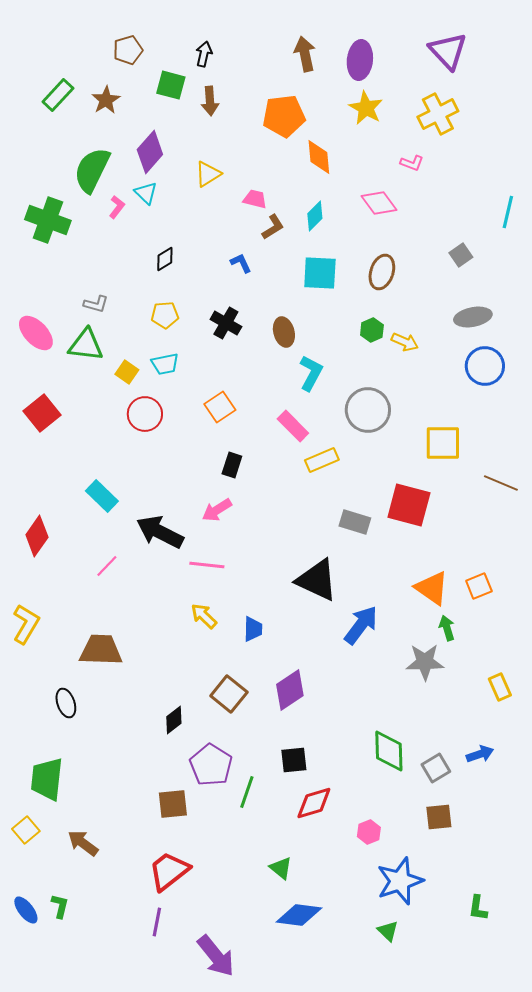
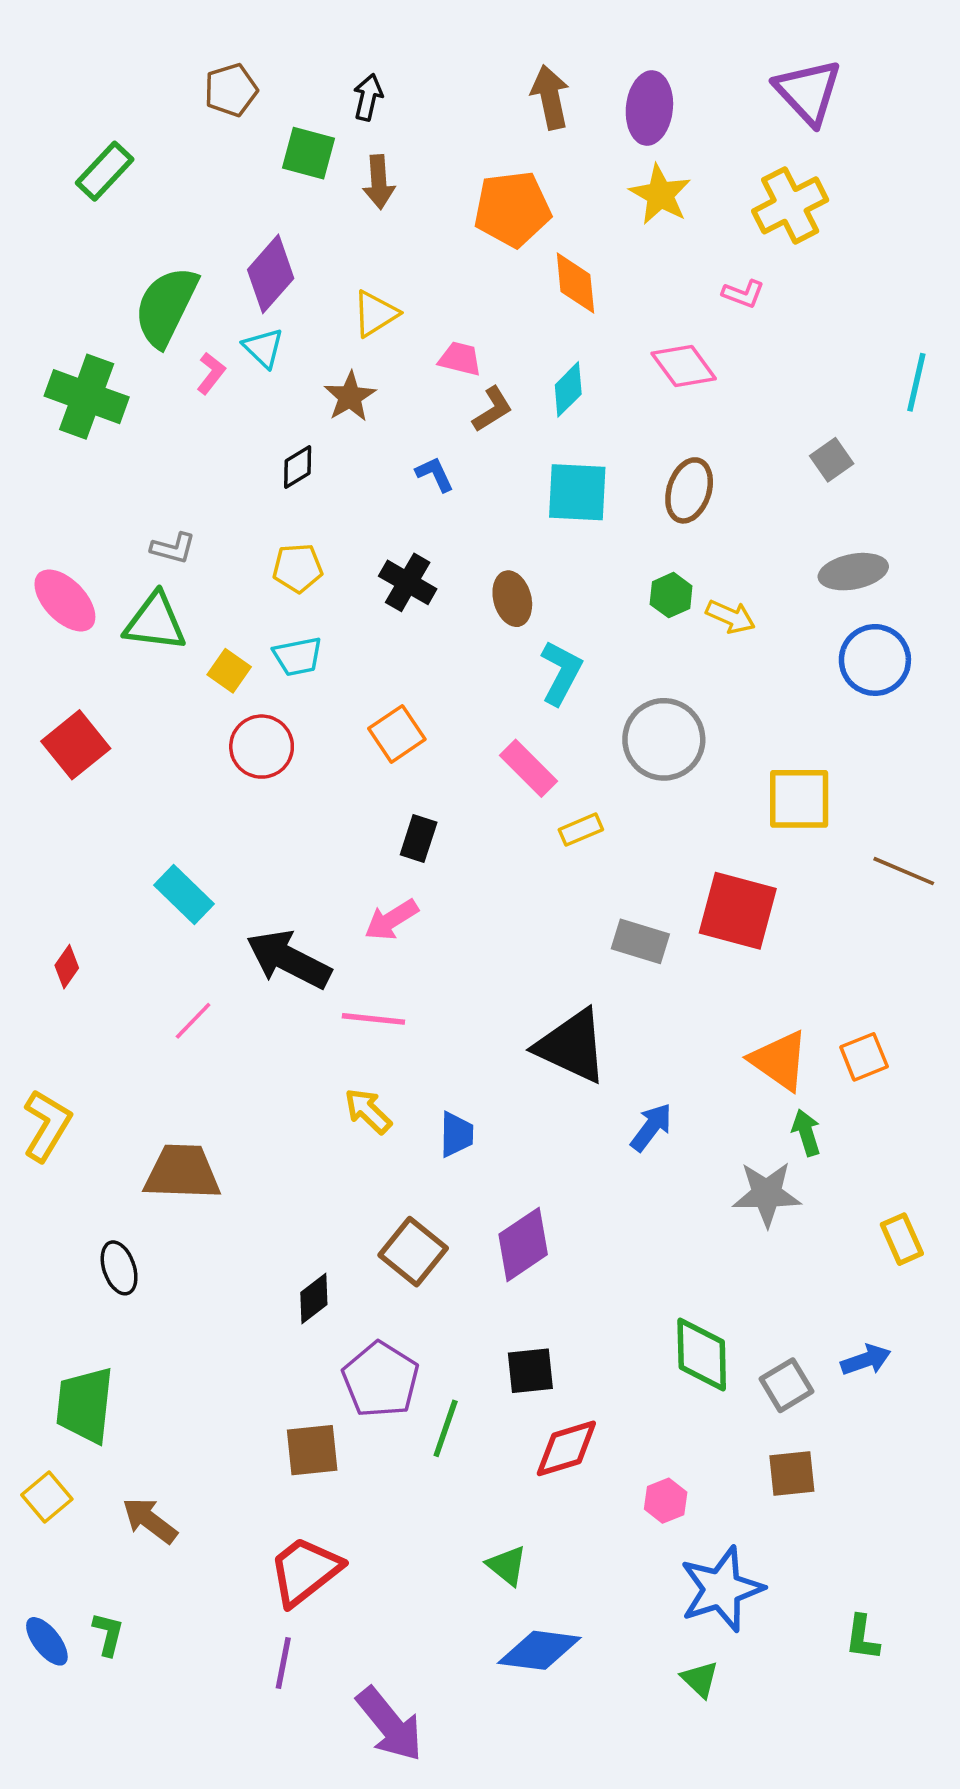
brown star: (106, 100) -> (350, 397), moved
yellow rectangle: (322, 460) -> (581, 830), size x0.7
red diamond: (37, 536) -> (67, 967), size x0.6
blue arrow: (361, 625) -> (651, 1127), size x0.7

